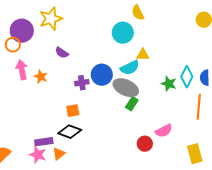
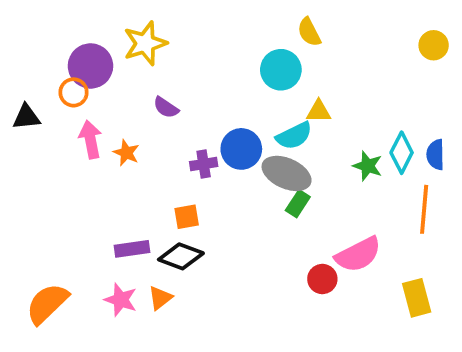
pink semicircle: (164, 131) -> (358, 254), size x1.4
purple rectangle: (44, 142) -> (132, 249), moved

